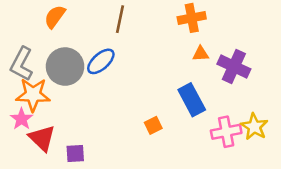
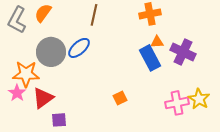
gray L-shape: (22, 64) -> (17, 20), moved
blue rectangle: (192, 100) -> (150, 58), moved
red triangle: (42, 138) -> (43, 98), moved, turned 40

